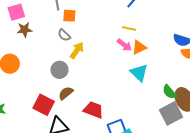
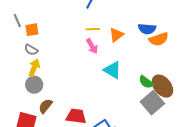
pink arrow: (124, 45) -> (92, 46), turned 35
orange triangle: (139, 47) -> (116, 35), moved
yellow arrow: (77, 50) -> (34, 68), moved

